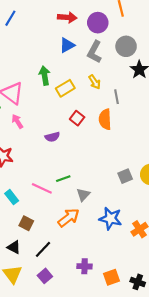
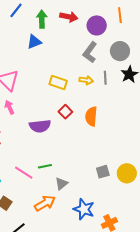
blue triangle: (67, 45) -> (34, 42), moved
green arrow: (45, 76) -> (42, 19), moved
yellow arrow: (95, 82) -> (86, 80), turned -56
yellow rectangle: (65, 88) -> (58, 82), turned 42
gray line: (117, 97) -> (105, 78), moved
purple semicircle: (52, 137) -> (40, 126), size x1.5

